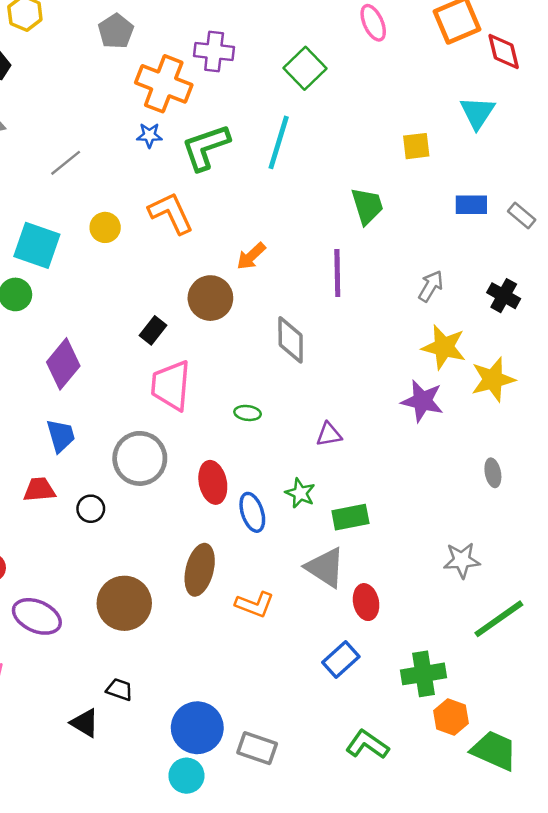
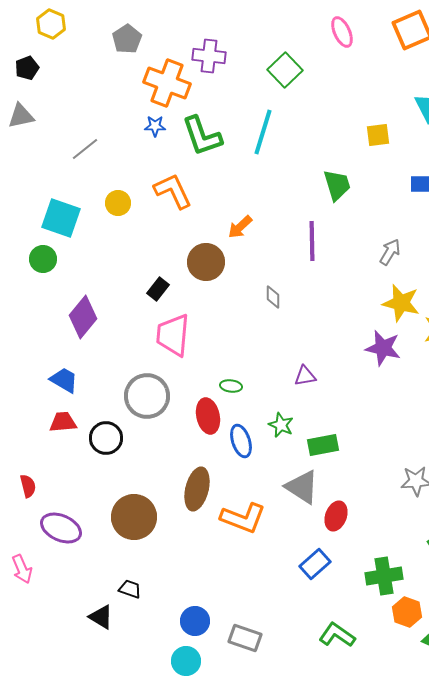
green L-shape: (206, 147) -> (202, 136), turned -90
gray diamond: (291, 340) -> (273, 297), size x0.6
green ellipse: (248, 413) -> (231, 386), moved
blue trapezoid: (61, 436) -> (64, 380), moved, turned -44
black circle: (91, 509) -> (106, 438), size x1.4
red ellipse: (366, 602) -> (336, 516), turned 32
orange L-shape: (255, 604) -> (243, 518), size x1.4
blue circle: (197, 728) -> (195, 621), size x0.7

